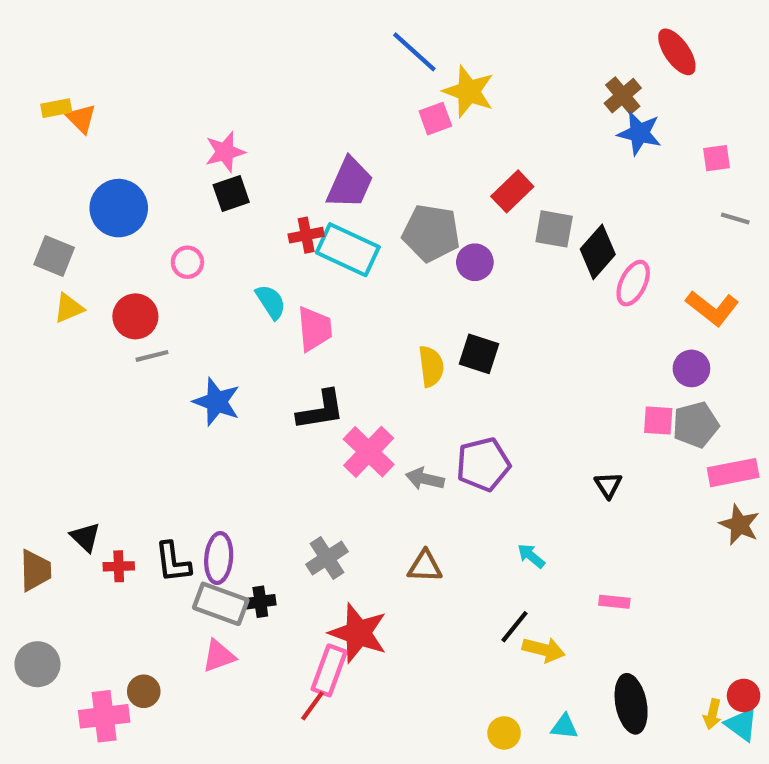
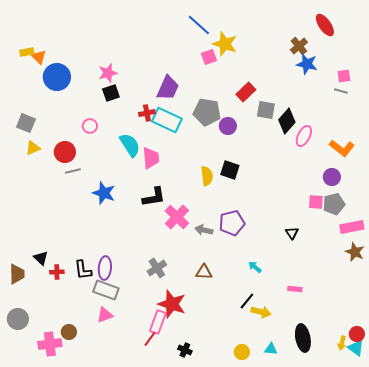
blue circle: (119, 208) -> (57, 77), moved
gray line: (735, 219) -> (341, 91), moved
cyan semicircle: (271, 302) -> (130, 145), size x1.4
black cross: (260, 602) -> (185, 350), moved, turned 32

